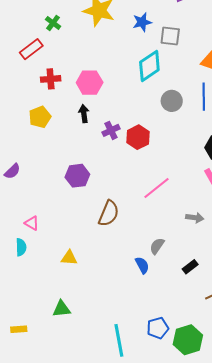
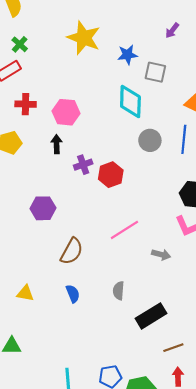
green cross: (53, 23) -> (20, 44), moved
cyan diamond: (149, 66) -> (130, 102), turned -60
gray arrow: (195, 218) -> (161, 255), moved
gray semicircle: (157, 246) -> (119, 291), turned -36
blue semicircle: (142, 265) -> (73, 294), moved
black rectangle: (190, 267) -> (151, 316), size x1.8

